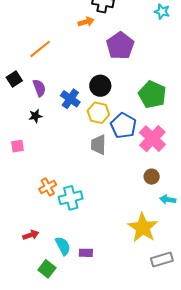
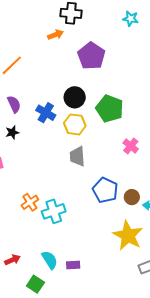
green pentagon: (152, 95) -> (110, 109), moved
blue pentagon: (123, 126) -> (105, 190), moved
pink cross: (152, 139) -> (131, 146), size x0.6
brown circle: (152, 177) -> (132, 197), moved
red arrow: (31, 235) -> (12, 260), moved

